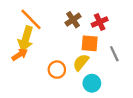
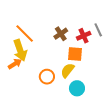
yellow arrow: (26, 39) -> (20, 50), turned -35
gray line: (114, 54) -> (98, 30), moved

